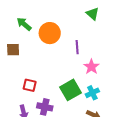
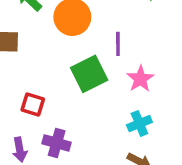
green square: (70, 90) -> (89, 74), moved

